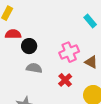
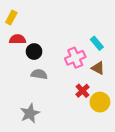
cyan rectangle: (90, 21) -> (97, 43), moved
red cross: (65, 80) -> (82, 91), moved

